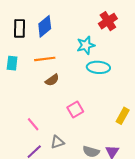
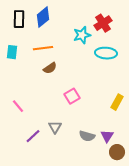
red cross: (108, 21) -> (103, 23), moved
cyan ellipse: (98, 67) -> (106, 53), moved
pink line: (33, 124) -> (18, 106), moved
gray triangle: (57, 142) -> (55, 127), turned -40

